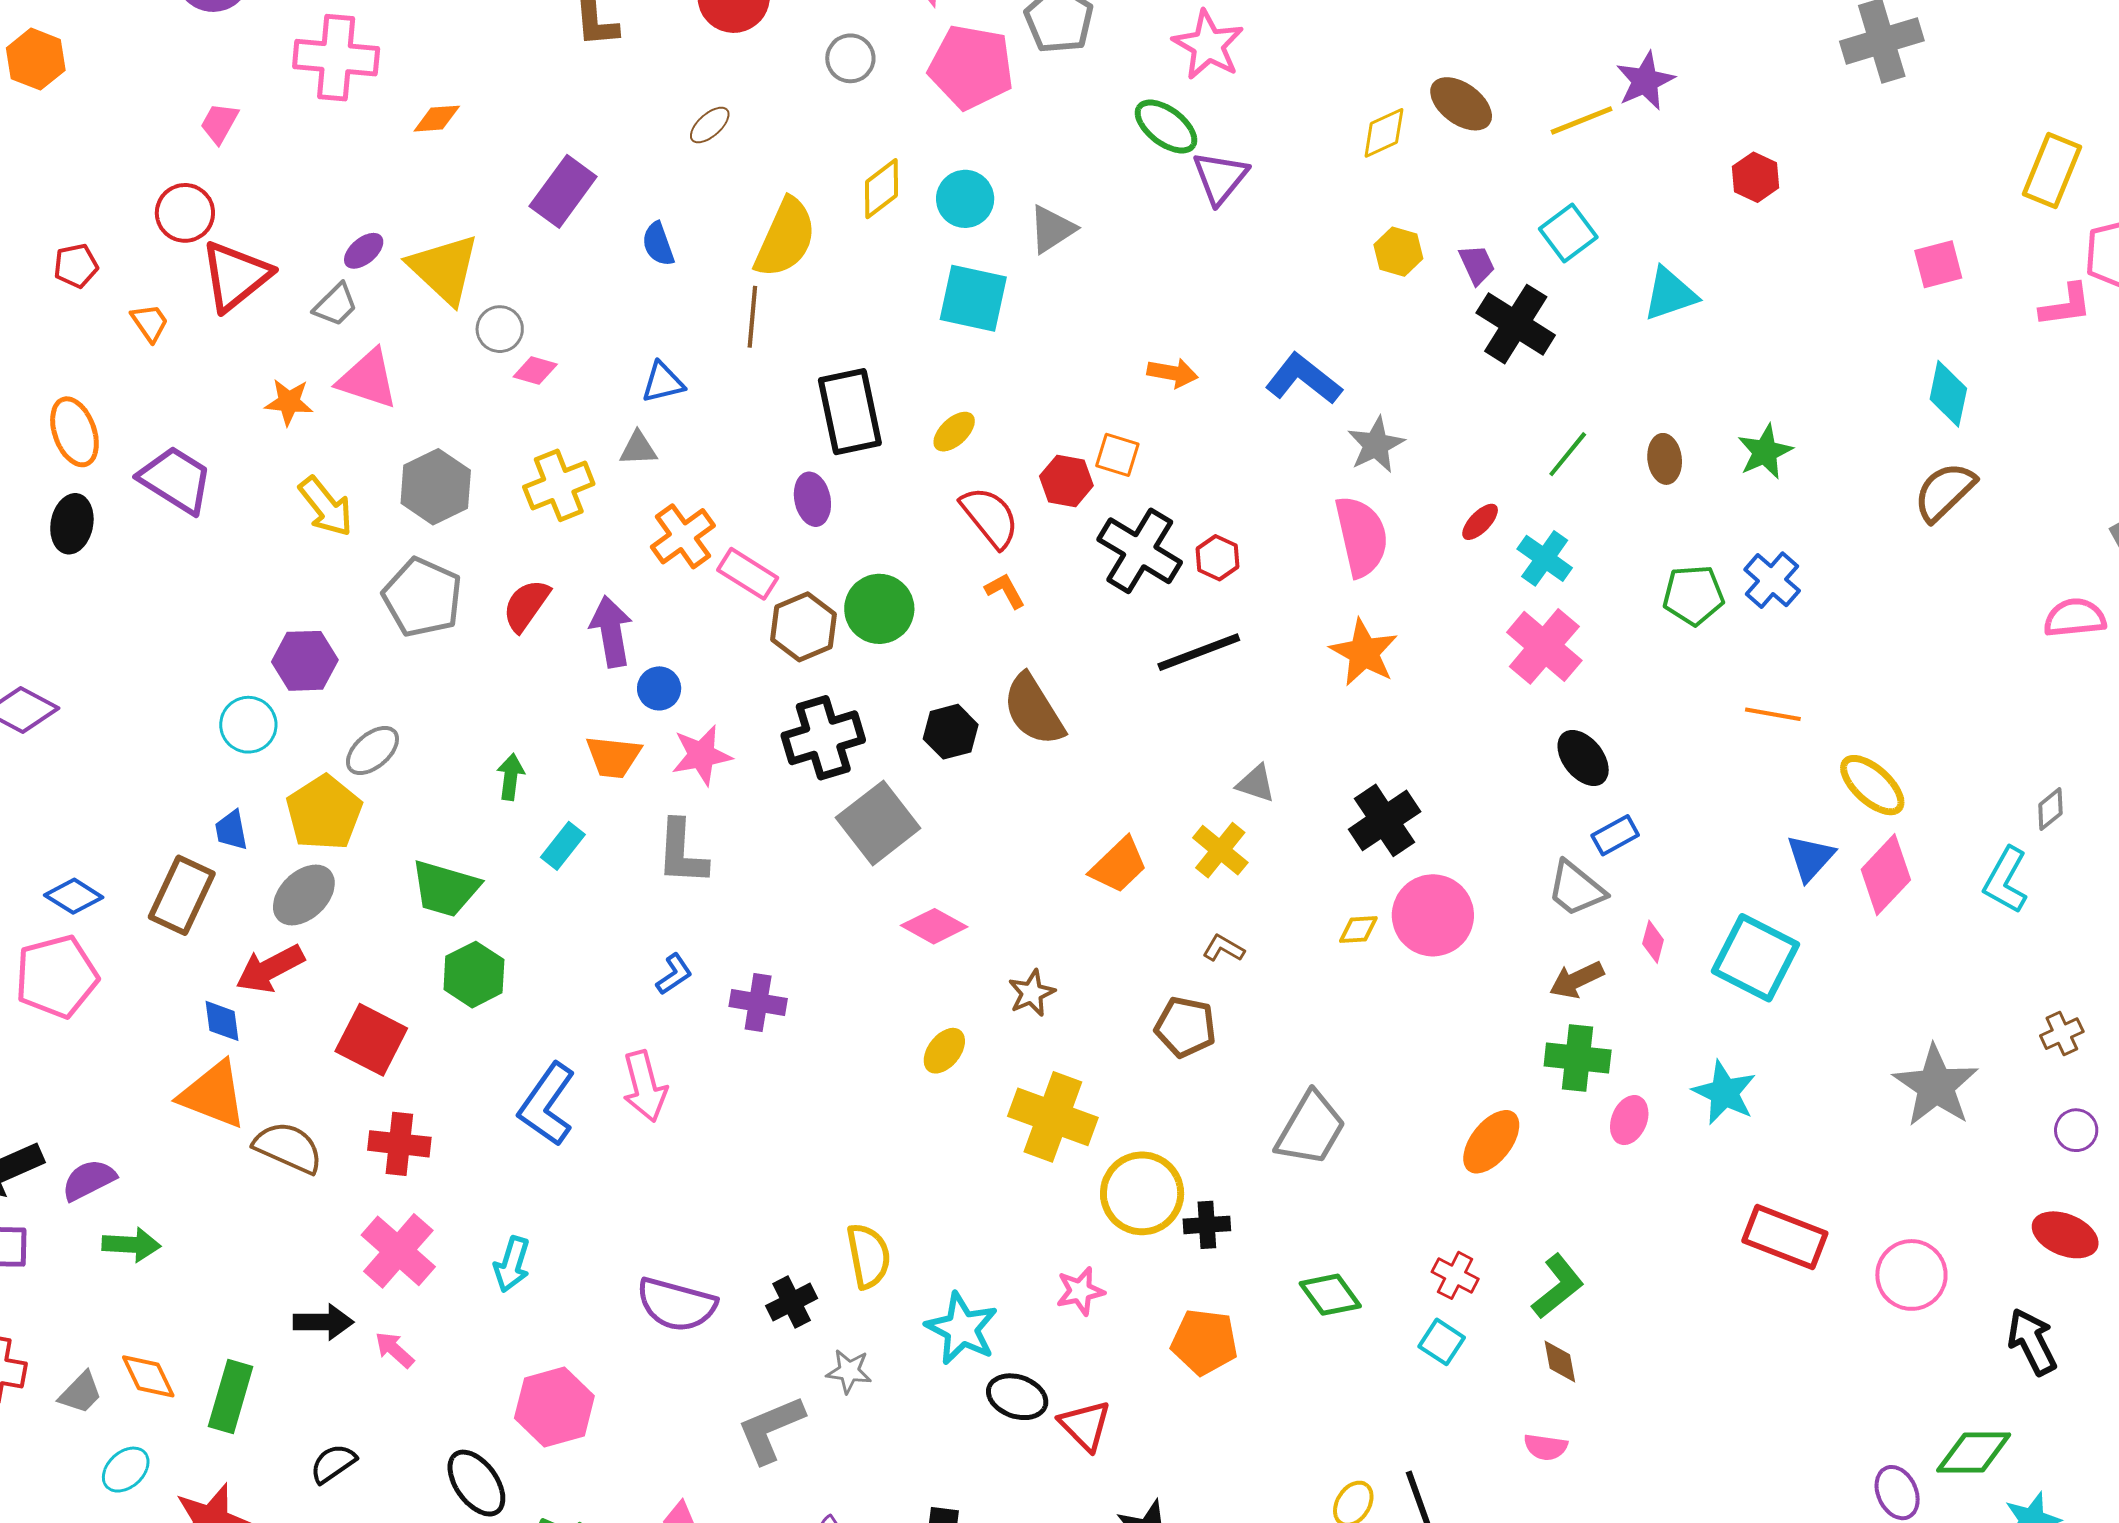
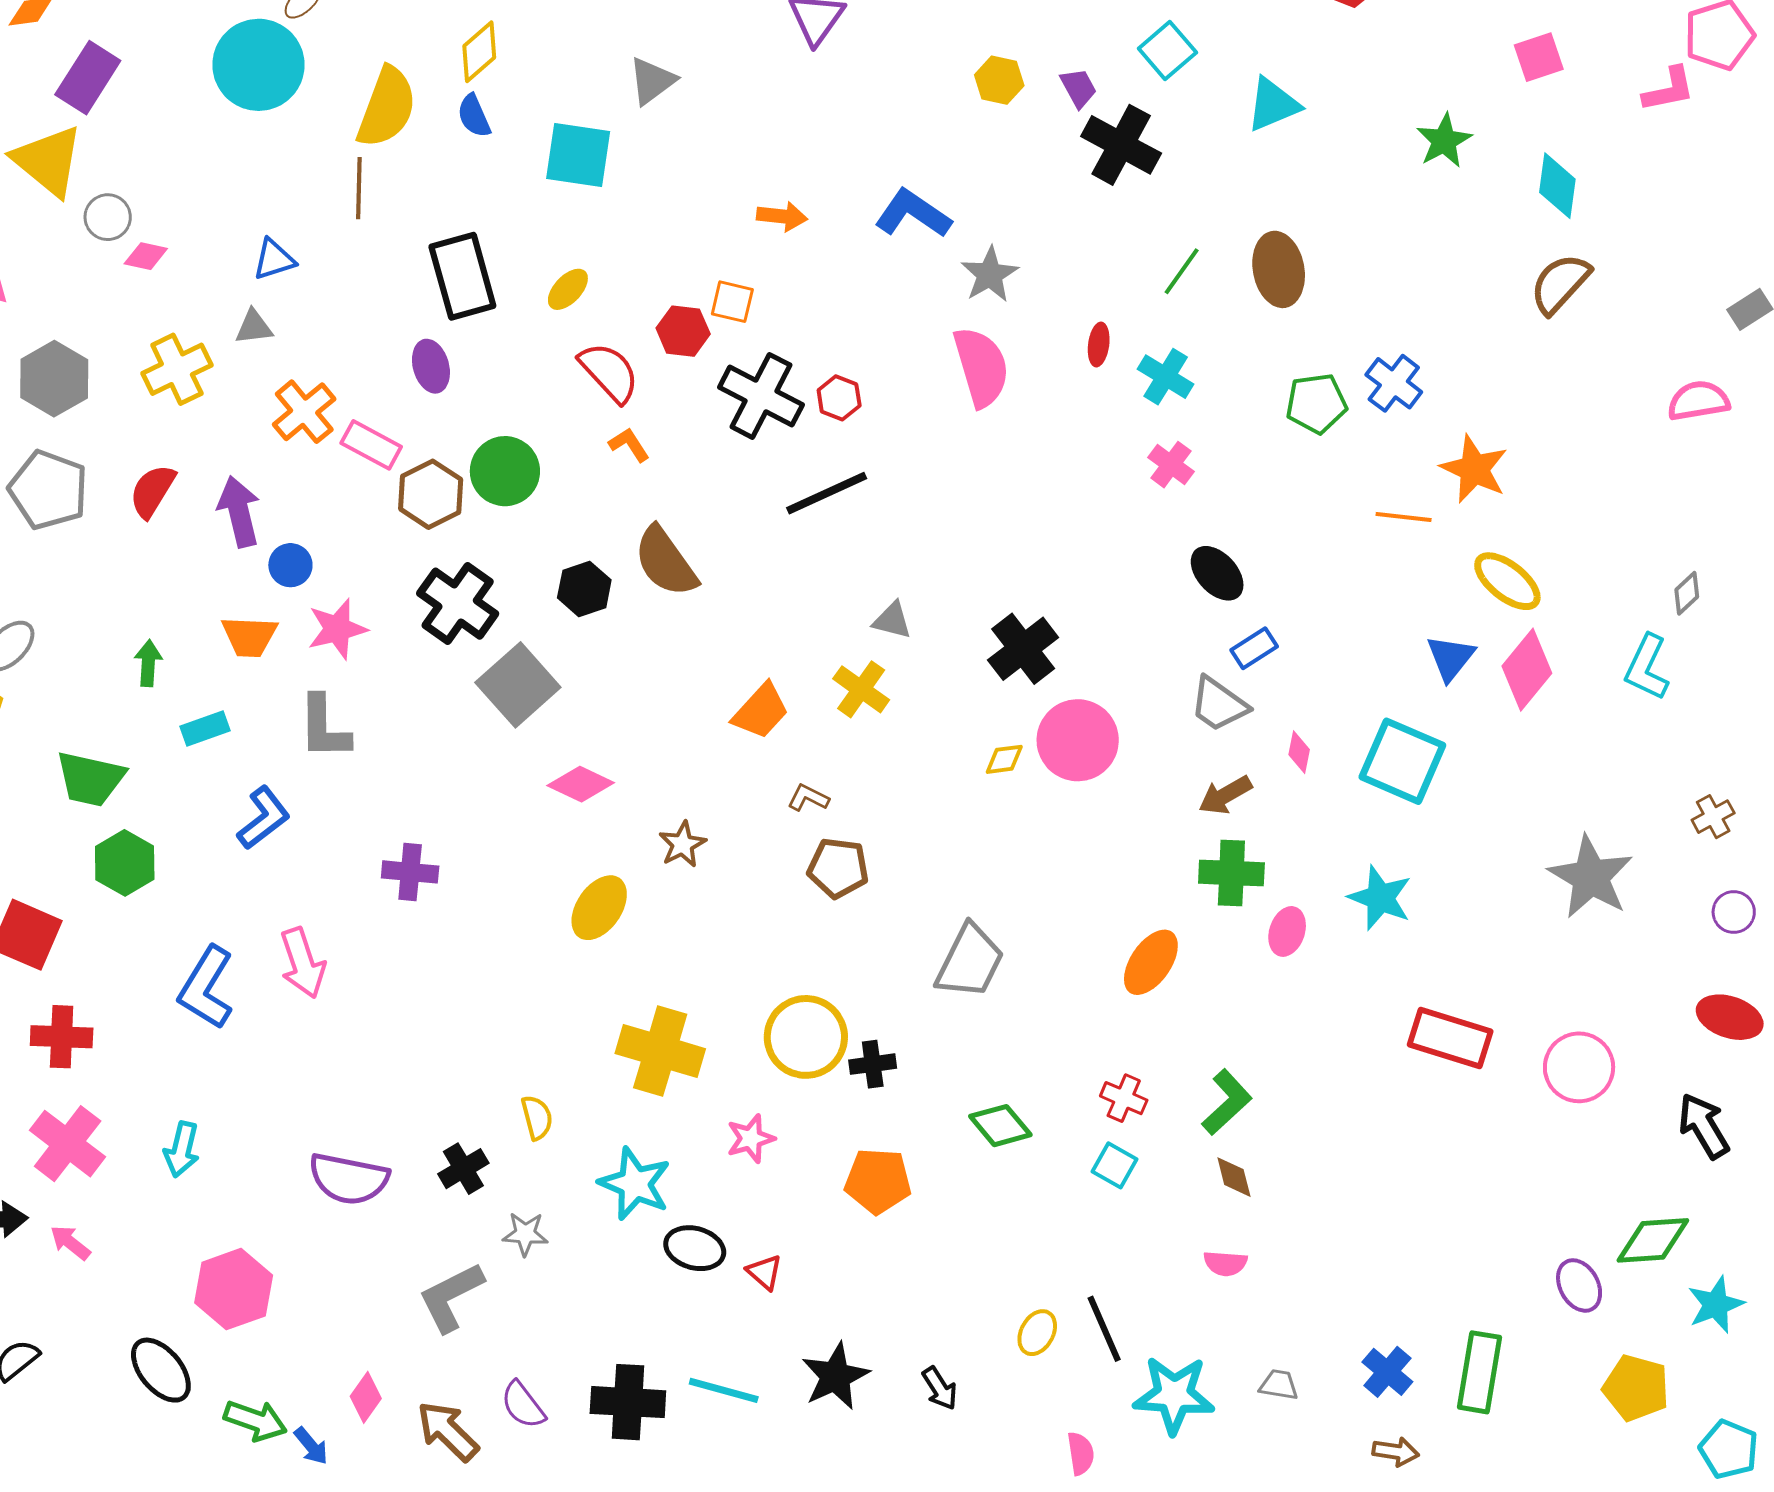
purple rectangle: (563, 191) -> (88, 78), moved
cyan circle: (965, 199) -> (258, 65), moved, size x1.6
blue semicircle: (658, 244) -> (474, 116), moved
green star: (1765, 452) -> (1444, 141), moved
brown ellipse: (1665, 459) -> (1279, 269), size x1.5
red ellipse: (1480, 522) -> (1099, 345), turned -33
pink cross: (1544, 646) -> (1171, 465), size x0.6
orange star: (1364, 652) -> (1474, 469), moved
black cross: (823, 738) -> (458, 604), turned -34
cyan rectangle: (563, 846) -> (205, 729), turned 36
brown L-shape: (1223, 948) -> (808, 798), moved
blue L-shape: (674, 974) -> (264, 818), moved, size x1.5
yellow ellipse: (944, 1051) -> (599, 908), size x1.4
yellow cross: (1053, 1117) -> (660, 1051), moved
yellow semicircle: (868, 1256) -> (537, 1117), size x0.7
red triangle: (1085, 1425) -> (764, 1272), size x0.7

